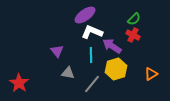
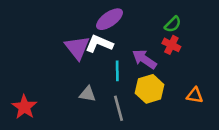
white L-shape: (92, 32) -> (99, 44), moved
purple triangle: (57, 51) -> (77, 48), moved, size x1.5
orange triangle: (151, 74) -> (195, 95), turned 40
gray line: (92, 84) -> (119, 108), turned -54

